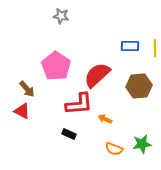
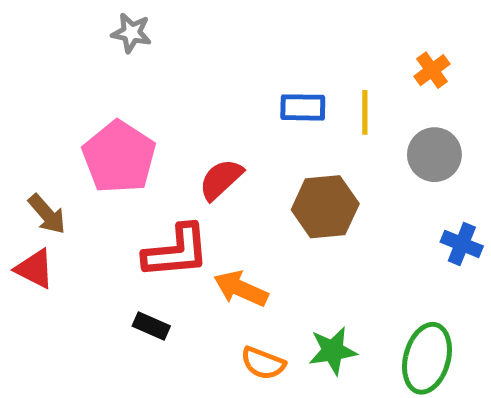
red semicircle: (97, 75) -> (221, 179), size x0.7
orange arrow: (105, 119) -> (241, 289), size x1.5

